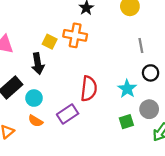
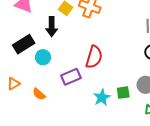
cyan star: (127, 89) -> (102, 97), moved
orange semicircle: (35, 121) -> (39, 94), moved

